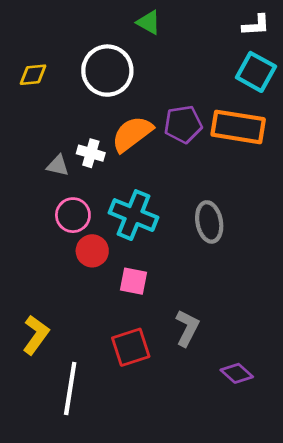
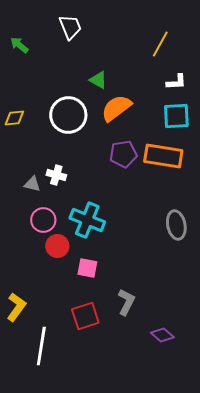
cyan square: (256, 72) -> (176, 116), turned -32
orange semicircle: (132, 134) -> (116, 108), moved
gray ellipse: (209, 222) -> (176, 225), moved

